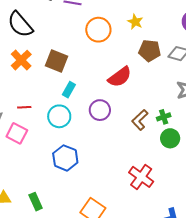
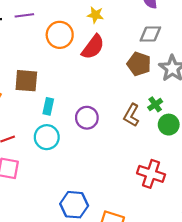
brown pentagon: (150, 51) -> (139, 64), moved, turned 30
red semicircle: (120, 77) -> (93, 47), moved
blue hexagon: (65, 158) -> (74, 205), moved

